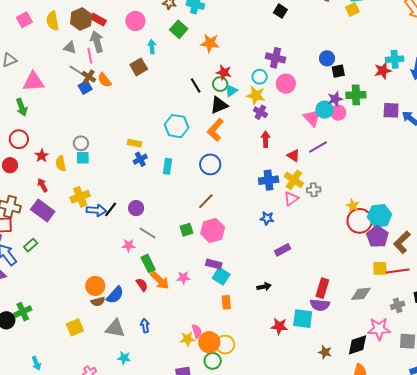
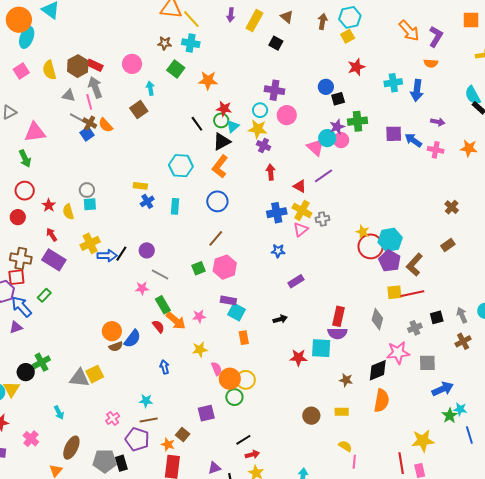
red star: (383, 71) -> (356, 67), moved
gray diamond: (361, 294) -> (377, 319), turned -65
gray triangle: (115, 328) -> (79, 378), moved
yellow star: (187, 339) -> (200, 349), moved

